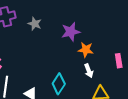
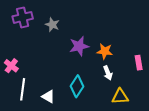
purple star: (71, 32) -> (79, 46), moved

